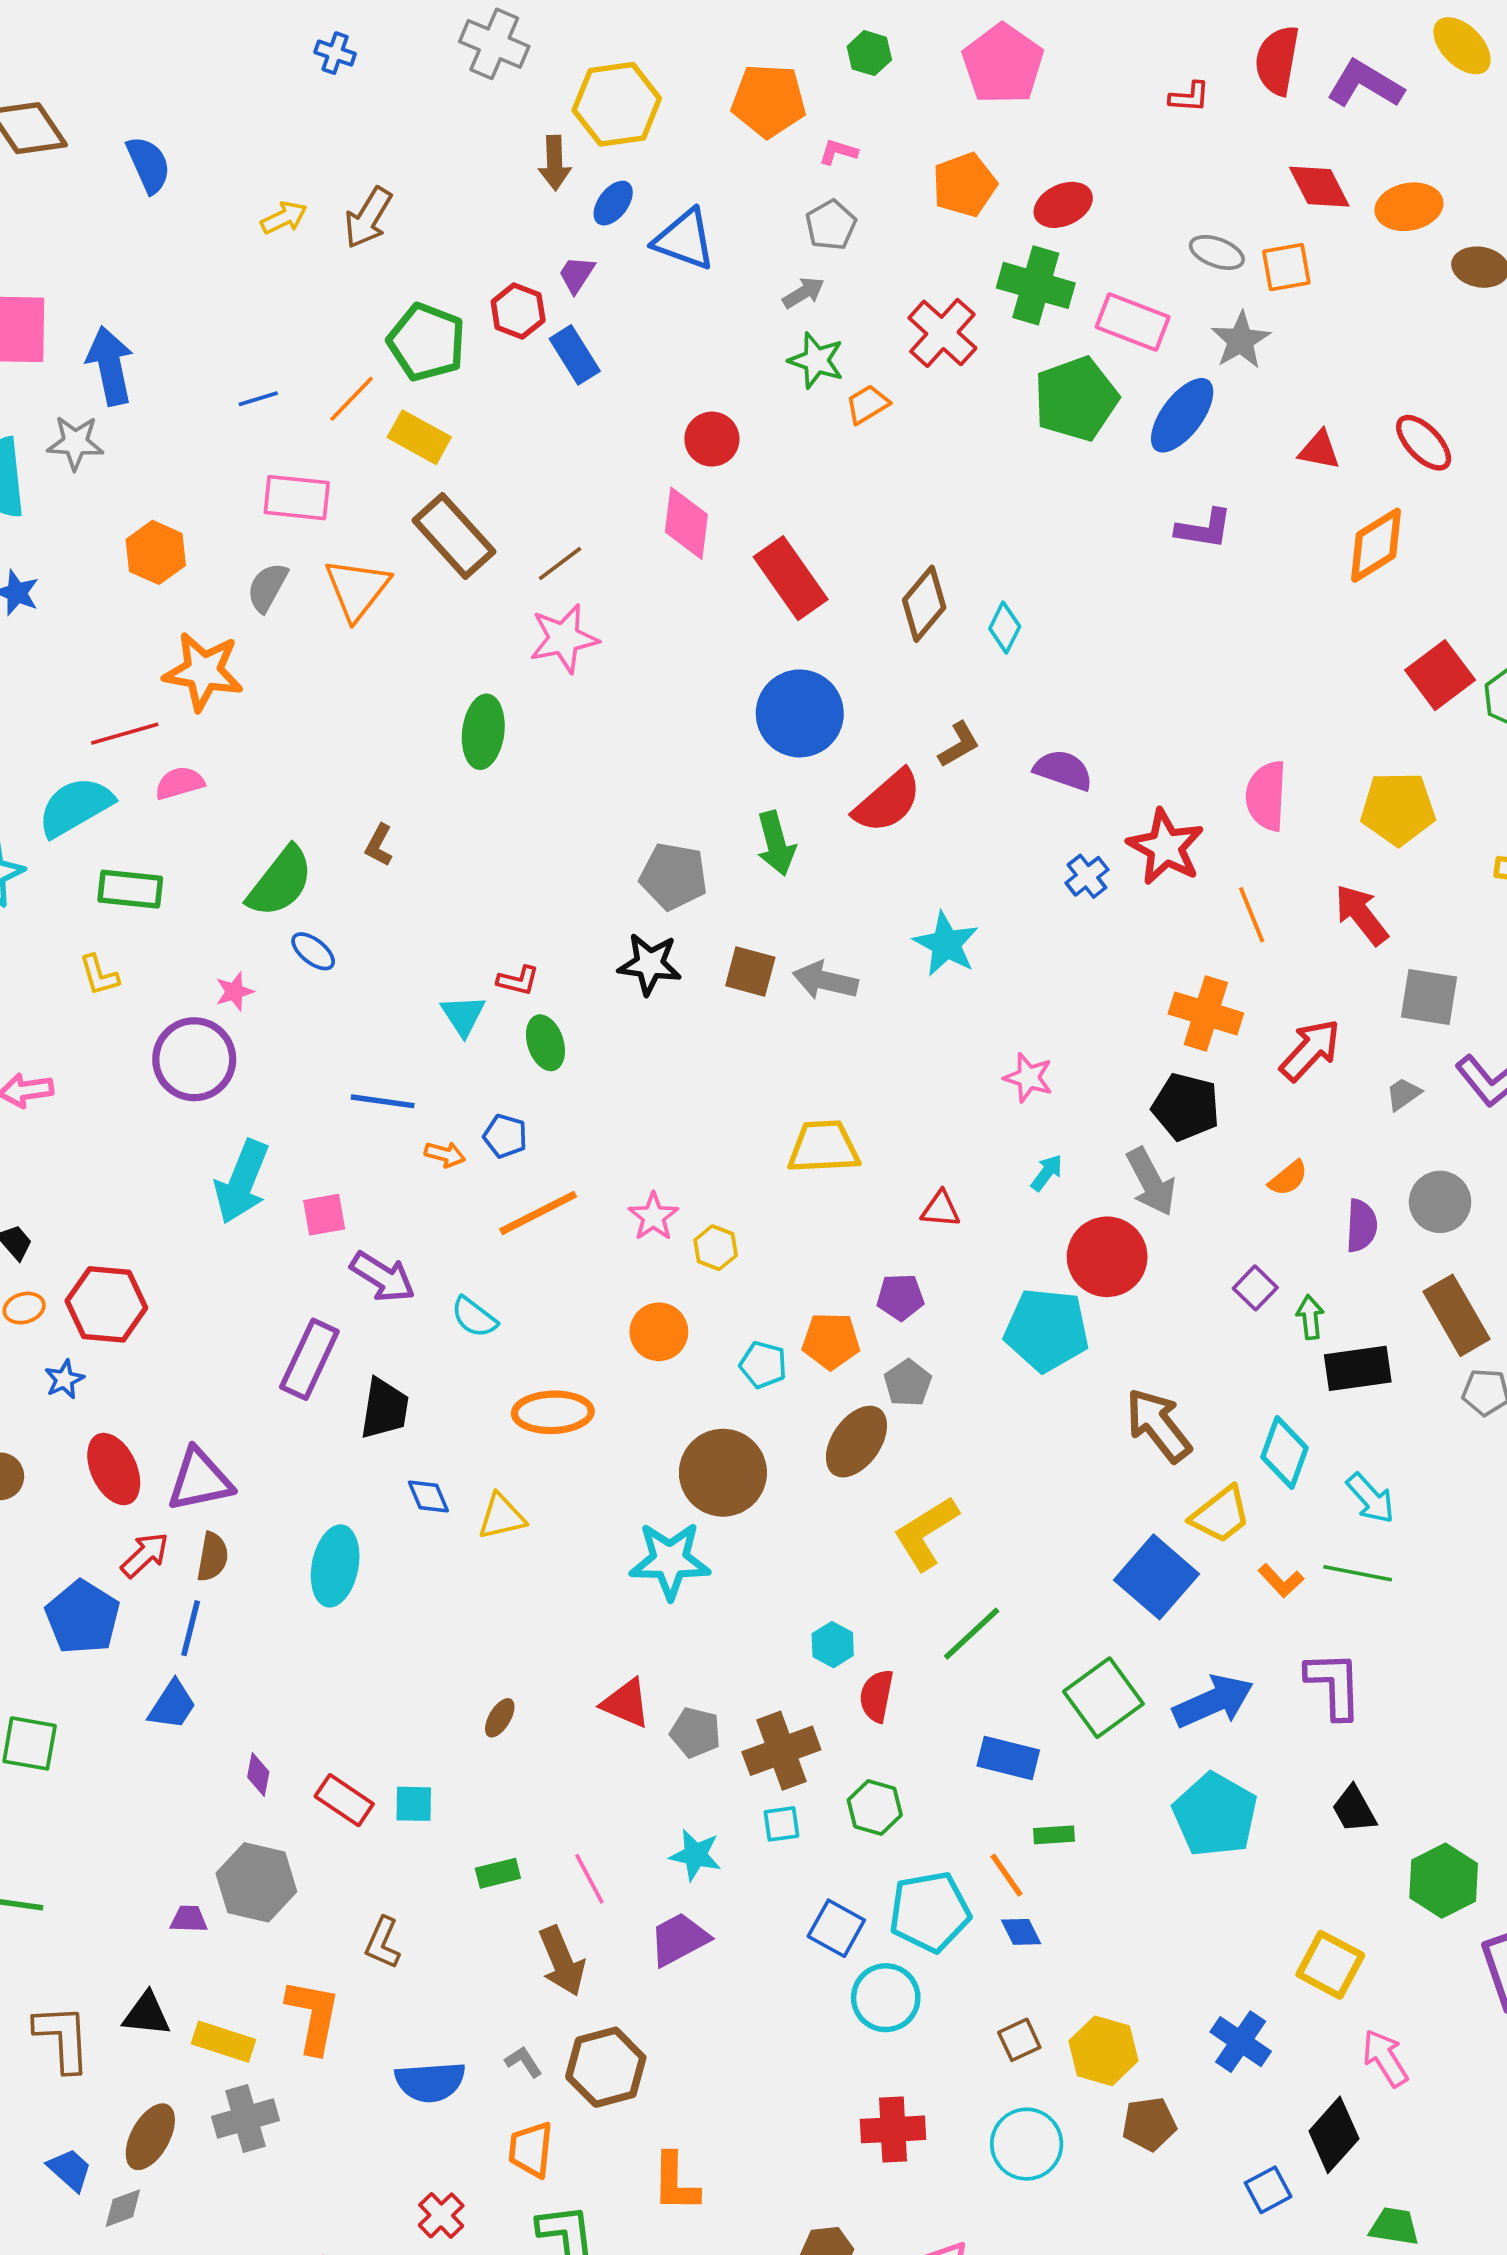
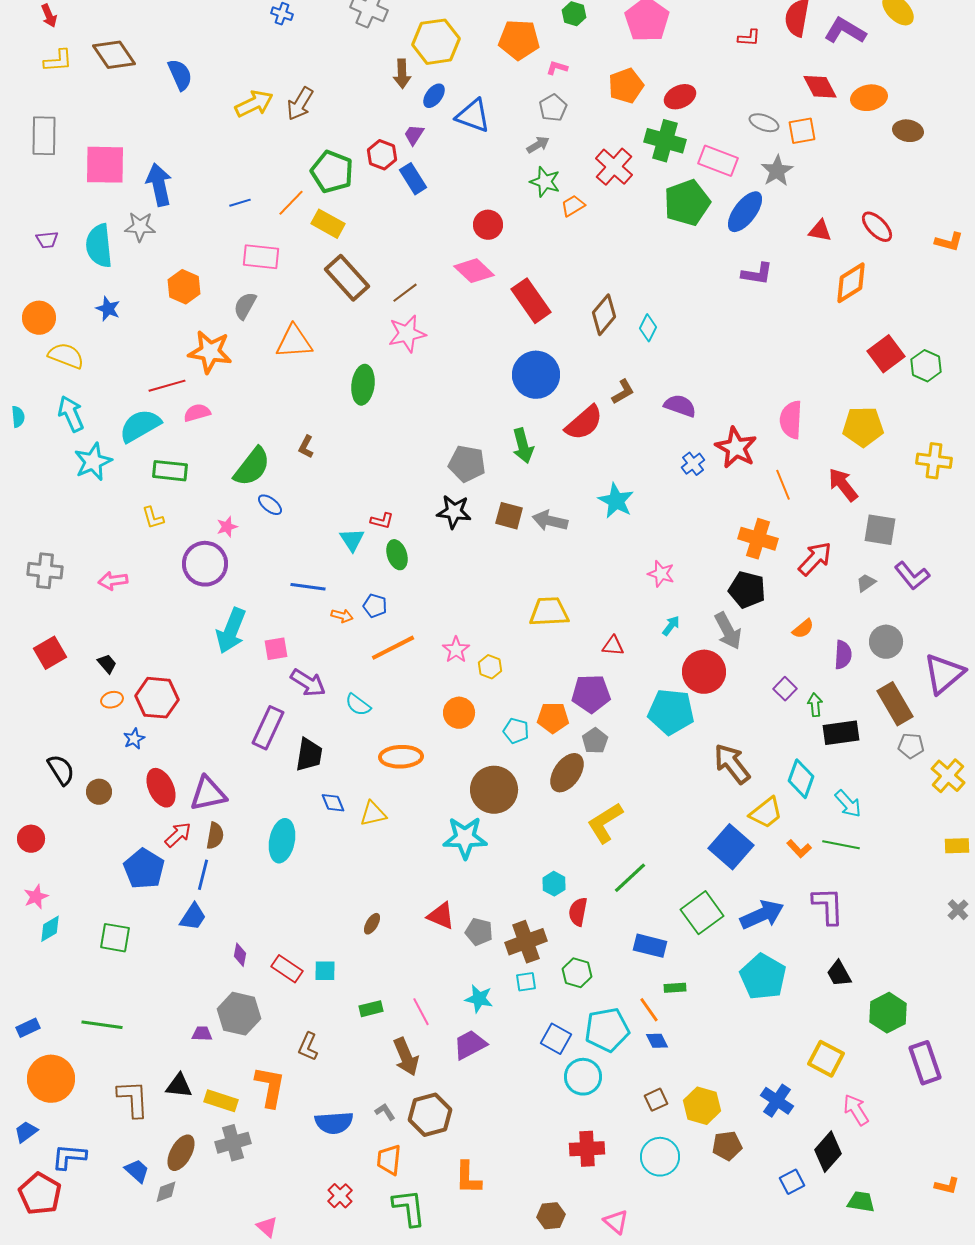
yellow arrow: (284, 218) -> (254, 104), size x1.5
pink diamond: (686, 523) -> (474, 271), turned -54
orange triangle: (357, 589) -> (294, 342), moved, turned 48
purple pentagon: (900, 1297) -> (591, 694), size x1.5

